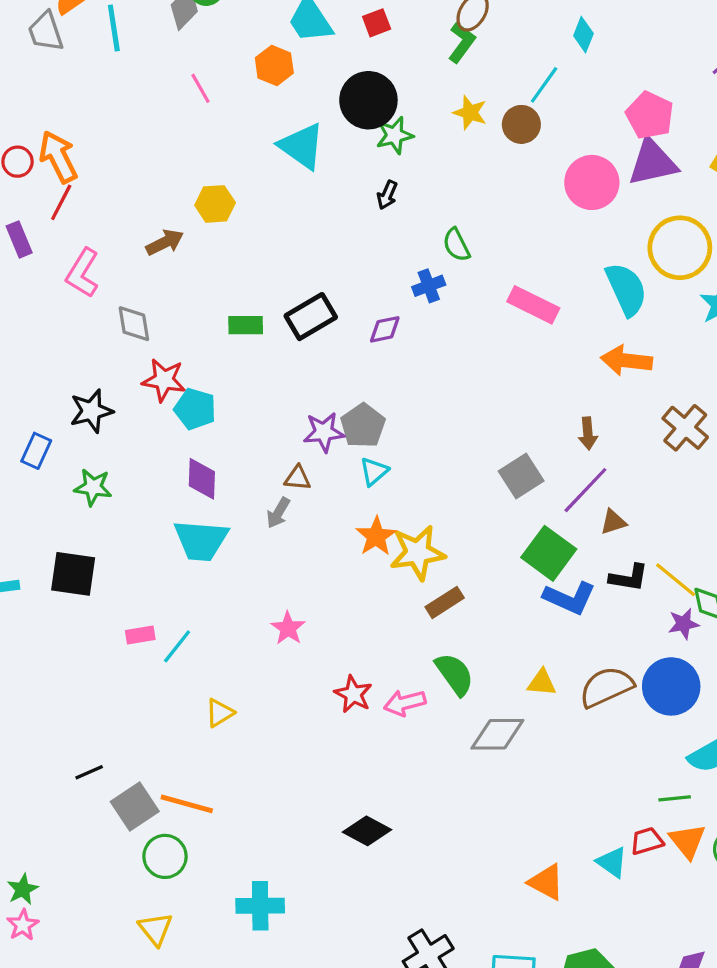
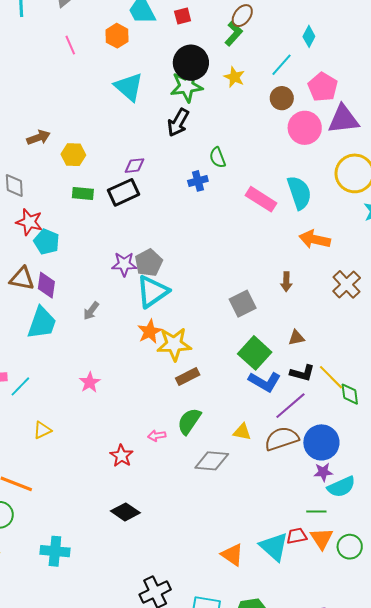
black circle: (368, 100) -> (191, 63), moved
pink pentagon: (650, 115) -> (323, 87), moved
brown circle: (521, 124) -> (282, 98), moved
green star: (395, 135) -> (186, 86), size x1.4
black arrow: (387, 195) -> (178, 122), size x1.6
yellow hexagon: (215, 204) -> (73, 155), moved
cyan semicircle: (626, 289) -> (299, 193), moved
purple diamond: (385, 329) -> (134, 166), moved
cyan triangle: (374, 471) -> (152, 292), size x1.8
brown triangle: (298, 478) -> (22, 279), moved, size x1.5
purple line: (585, 490) -> (290, 406), moved
cyan trapezoid: (201, 540) -> (42, 323), turned -81
purple star: (684, 624) -> (323, 472), moved
green semicircle: (455, 674) -> (189, 421), turned -116
red star: (353, 694) -> (121, 456), moved
pink arrow: (405, 703) -> (157, 436), size x0.7
cyan triangle: (612, 862) -> (274, 547), size x1.5

